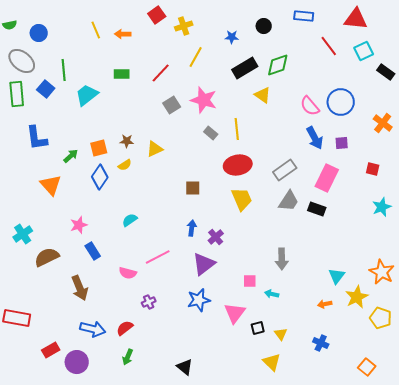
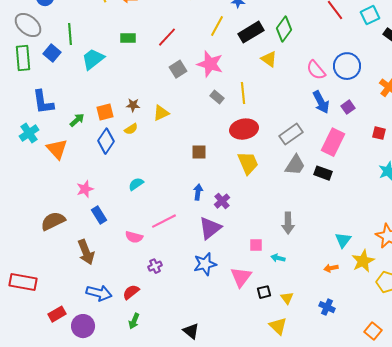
yellow line: (196, 57) -> (217, 26), moved
green diamond: (278, 65) -> (284, 29), turned -35
purple square: (342, 143) -> (348, 107), turned -32
cyan cross: (23, 234) -> (29, 133), moved

